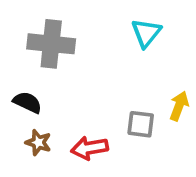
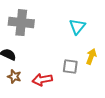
cyan triangle: (146, 33) -> (77, 27), moved

